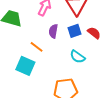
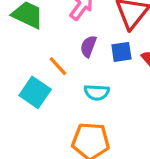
cyan semicircle: (78, 57) -> (97, 92), moved, turned -42

